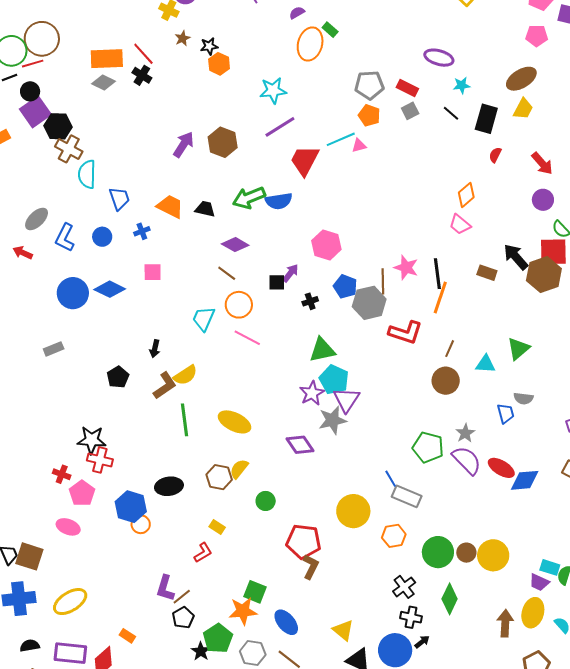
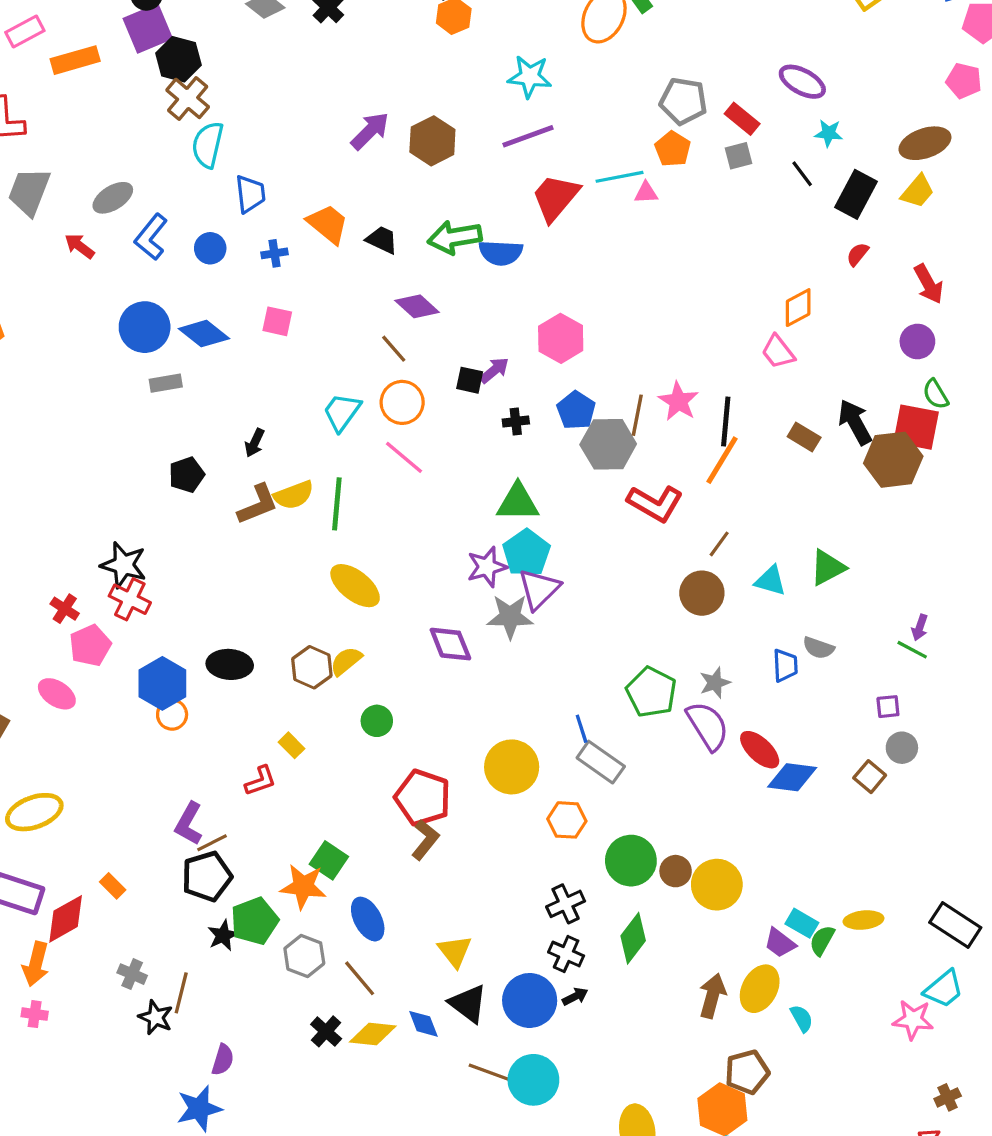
gray rectangle: (54, 349) -> (166, 383), moved
green line: (185, 420) -> (337, 504), moved
black pentagon: (183, 618) -> (207, 876), size x1.4

